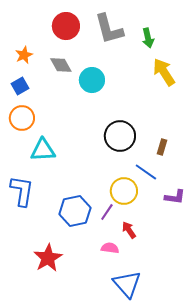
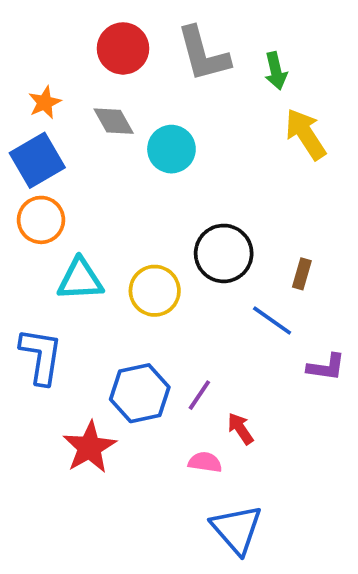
blue square: (20, 86) -> (37, 160), size x1.6
yellow circle: (124, 191) -> (155, 291), moved
red star: (48, 258) -> (89, 447), moved

